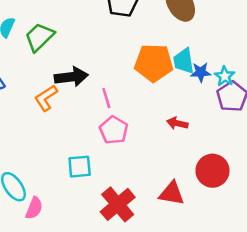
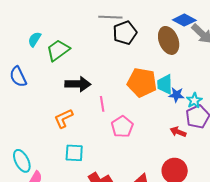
orange L-shape: (46, 98) -> (63, 118), moved
red arrow: (177, 123) -> (178, 132), moved
pink pentagon: (114, 130) -> (122, 127), moved

